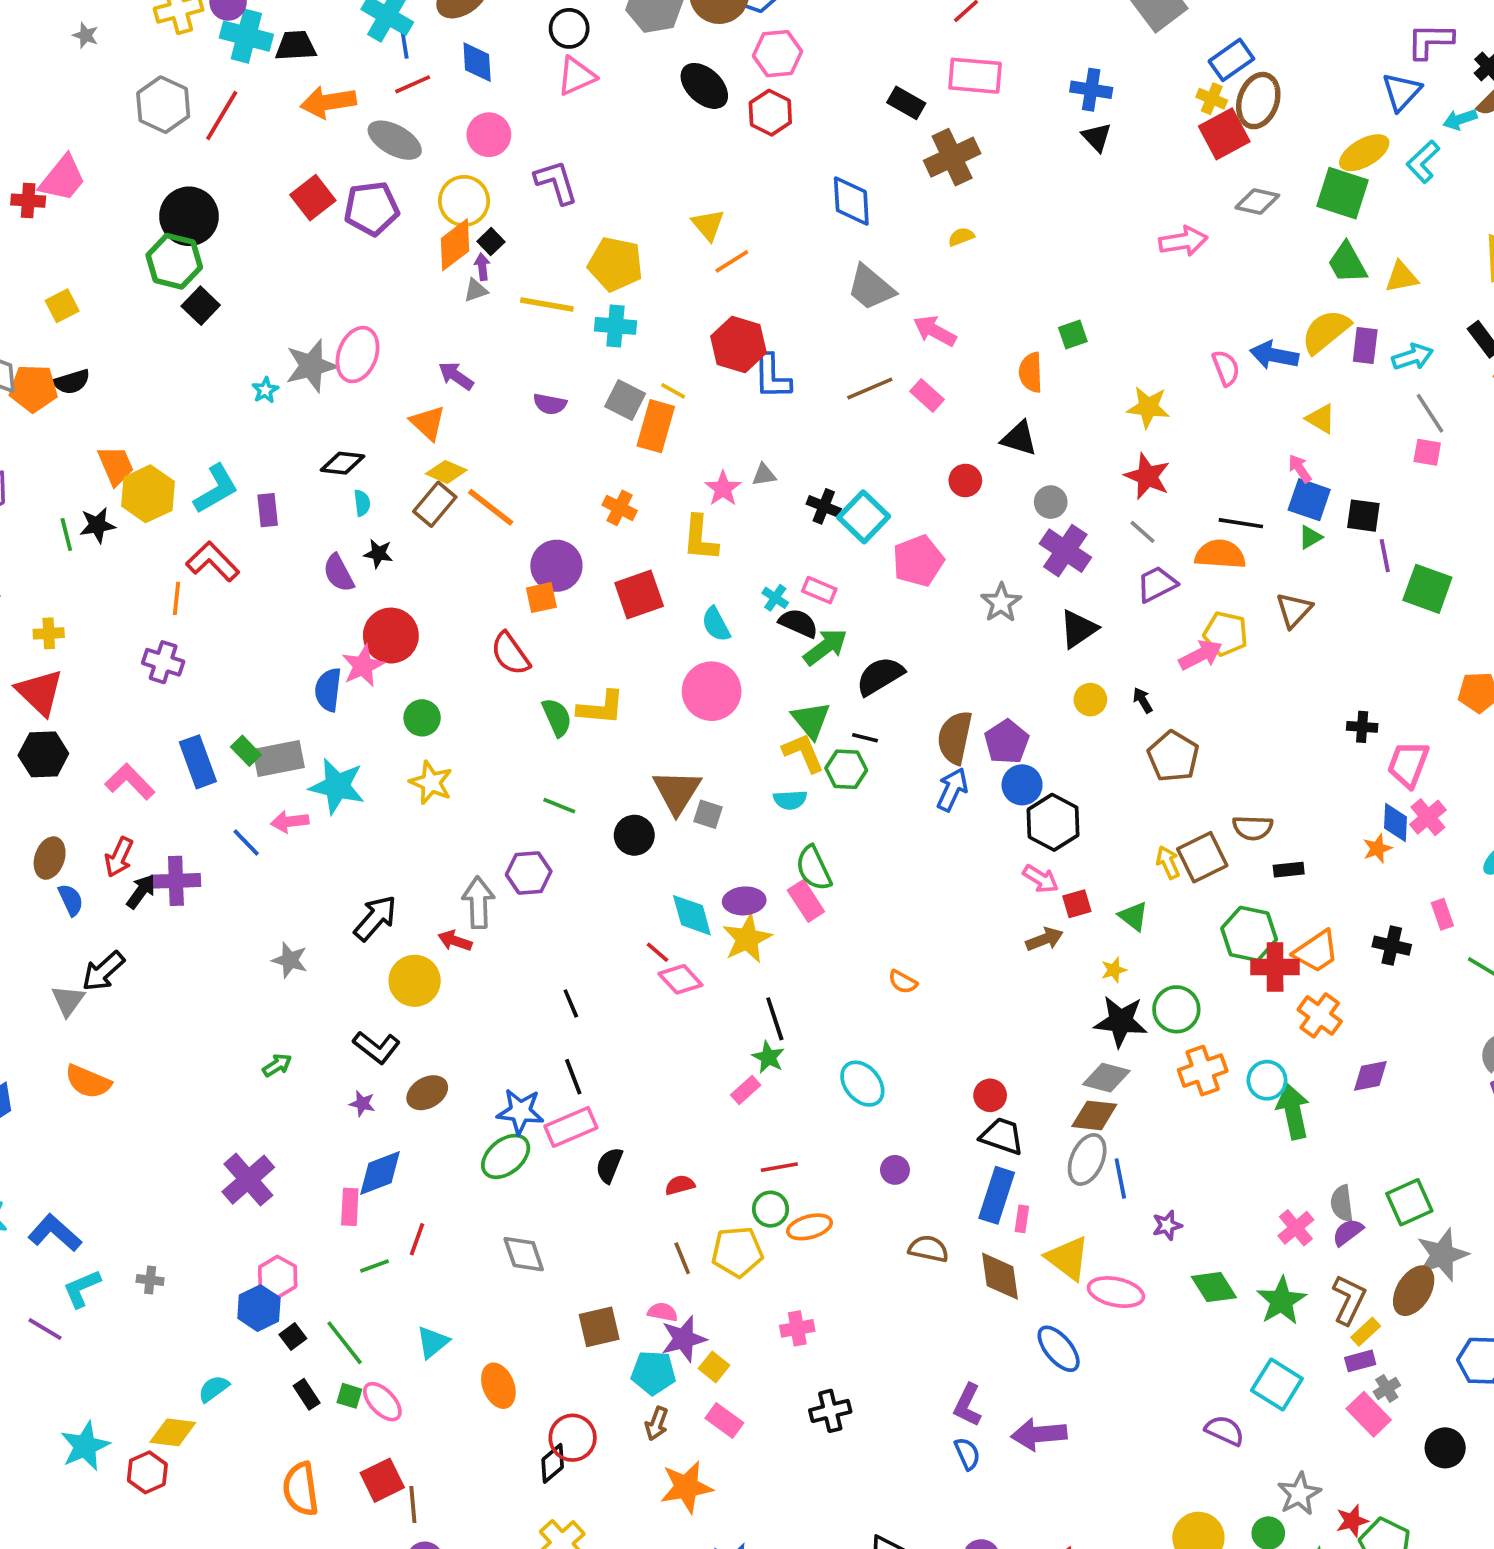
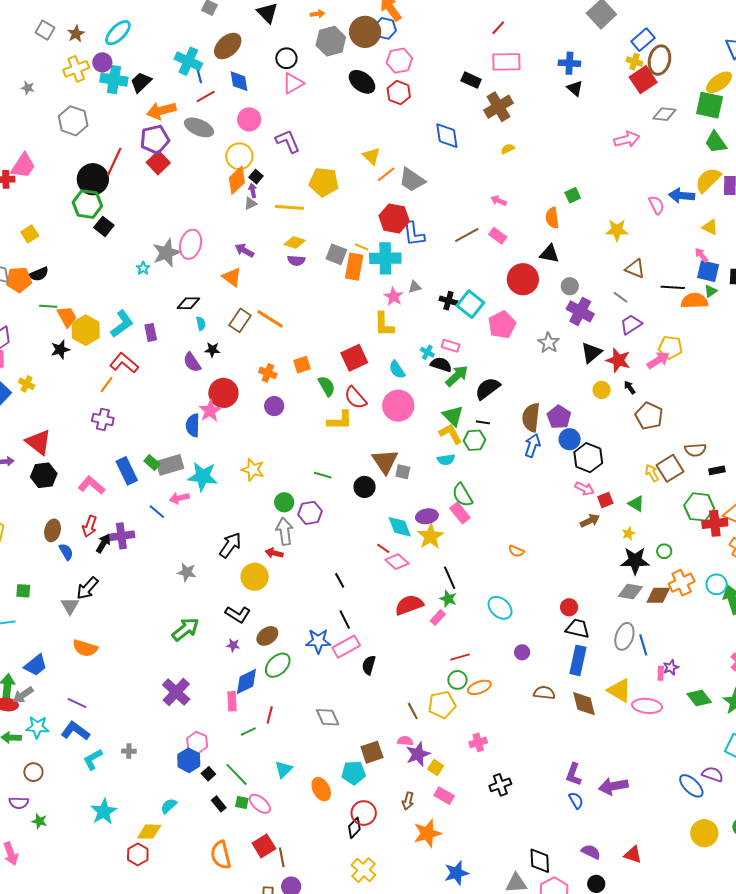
black trapezoid: (296, 46) -> (141, 82), turned -35
red line: (222, 115) -> (114, 162), moved
purple pentagon: (371, 208) -> (155, 139), moved
gray trapezoid: (871, 288) -> (412, 180), moved
cyan cross: (615, 326) -> (385, 258), moved, size x1.4
pink arrow: (935, 331) -> (499, 201), size x0.7
yellow diamond: (446, 472) -> (295, 242), moved
red star: (1147, 476) -> (618, 360), moved
red circle: (965, 481) -> (523, 279), size x1.8
orange cross: (620, 508) -> (268, 373), moved
green line: (66, 534) -> (48, 306), moved, turned -66
orange semicircle: (1220, 554) -> (694, 301), moved
purple circle: (556, 566) -> (274, 406), moved, size x0.7
orange line: (176, 598) -> (107, 385), turned 36
brown triangle: (1294, 610) -> (635, 269), moved, turned -45
yellow cross: (49, 633) -> (27, 384), moved, turned 35
red semicircle: (510, 654) -> (355, 398), moved
green semicircle: (557, 717) -> (327, 386), moved
green circle: (422, 718) -> (284, 502), moved
green circle: (1176, 1009) -> (664, 551), size x0.6
green arrow: (277, 1065) -> (185, 629), size x1.8
brown diamond: (1094, 1115) -> (658, 595), moved
green ellipse: (506, 1156) -> (278, 665), moved
red semicircle: (680, 1185) -> (409, 605), moved, size x1.8
pink rectangle: (1022, 1219) -> (661, 673), moved
purple line: (45, 1329) -> (77, 703), moved
blue ellipse: (1059, 1349) -> (691, 786), moved
cyan pentagon: (653, 1373) -> (354, 773), moved
cyan star: (85, 1446) -> (104, 812), moved

